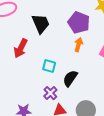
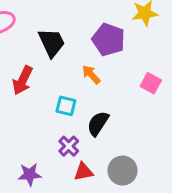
orange arrow: (79, 45) -> (91, 75), moved, turned -56

